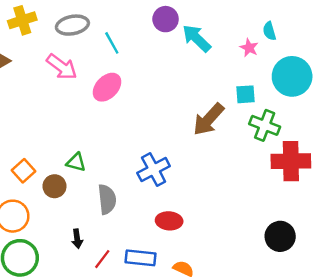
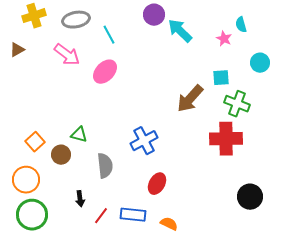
cyan circle: (292, 76) -> (260, 63), size x0.6
red cross: (291, 161) -> (226, 139), moved
red ellipse: (169, 221) -> (157, 184), turned -65

